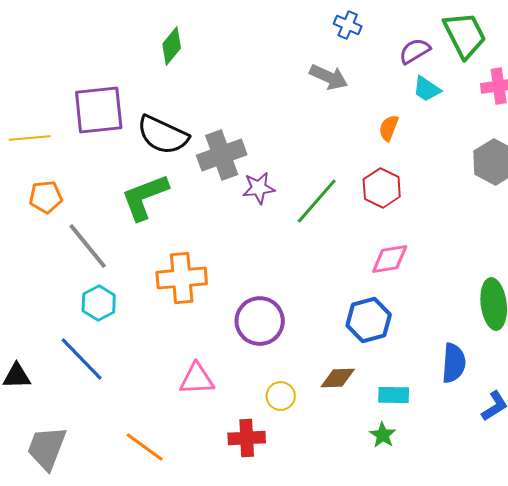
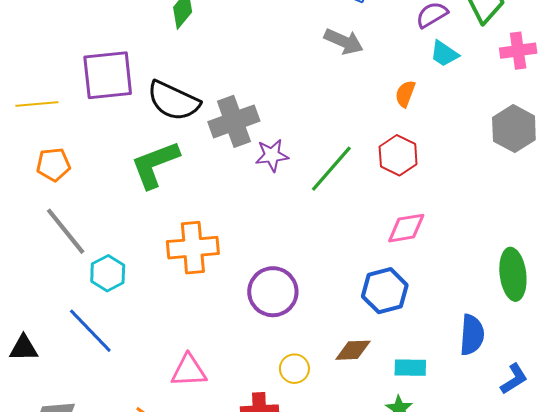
gray line: (88, 246) -> (66, 231), moved
pink triangle: (197, 379) -> (189, 371), moved

